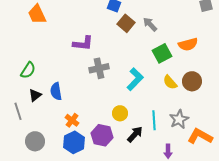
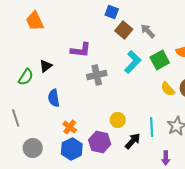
cyan L-shape: (135, 79) -> (133, 62), moved
black triangle: (35, 95) -> (46, 66), moved

